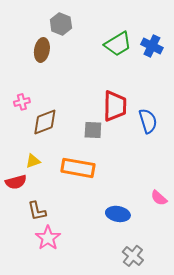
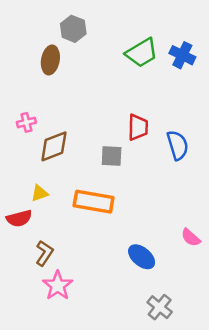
red trapezoid: (115, 106) -> (138, 127), size x0.7
brown L-shape: (37, 211) -> (44, 253), turned -135
blue ellipse: (118, 214) -> (142, 257), turned 30

